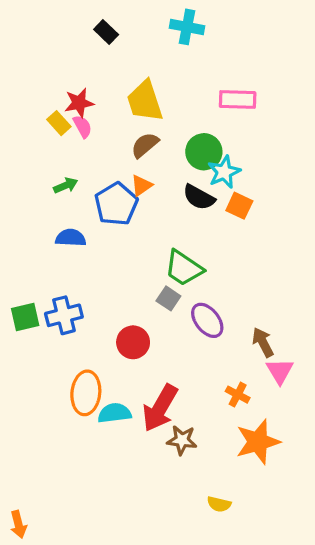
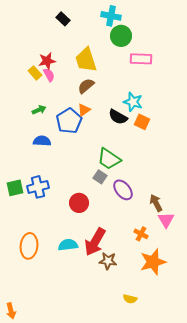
green circle: (204, 152) -> (121, 36), moved
cyan star: (224, 172) -> (133, 102), turned -30
orange ellipse: (86, 393) -> (29, 246), moved

